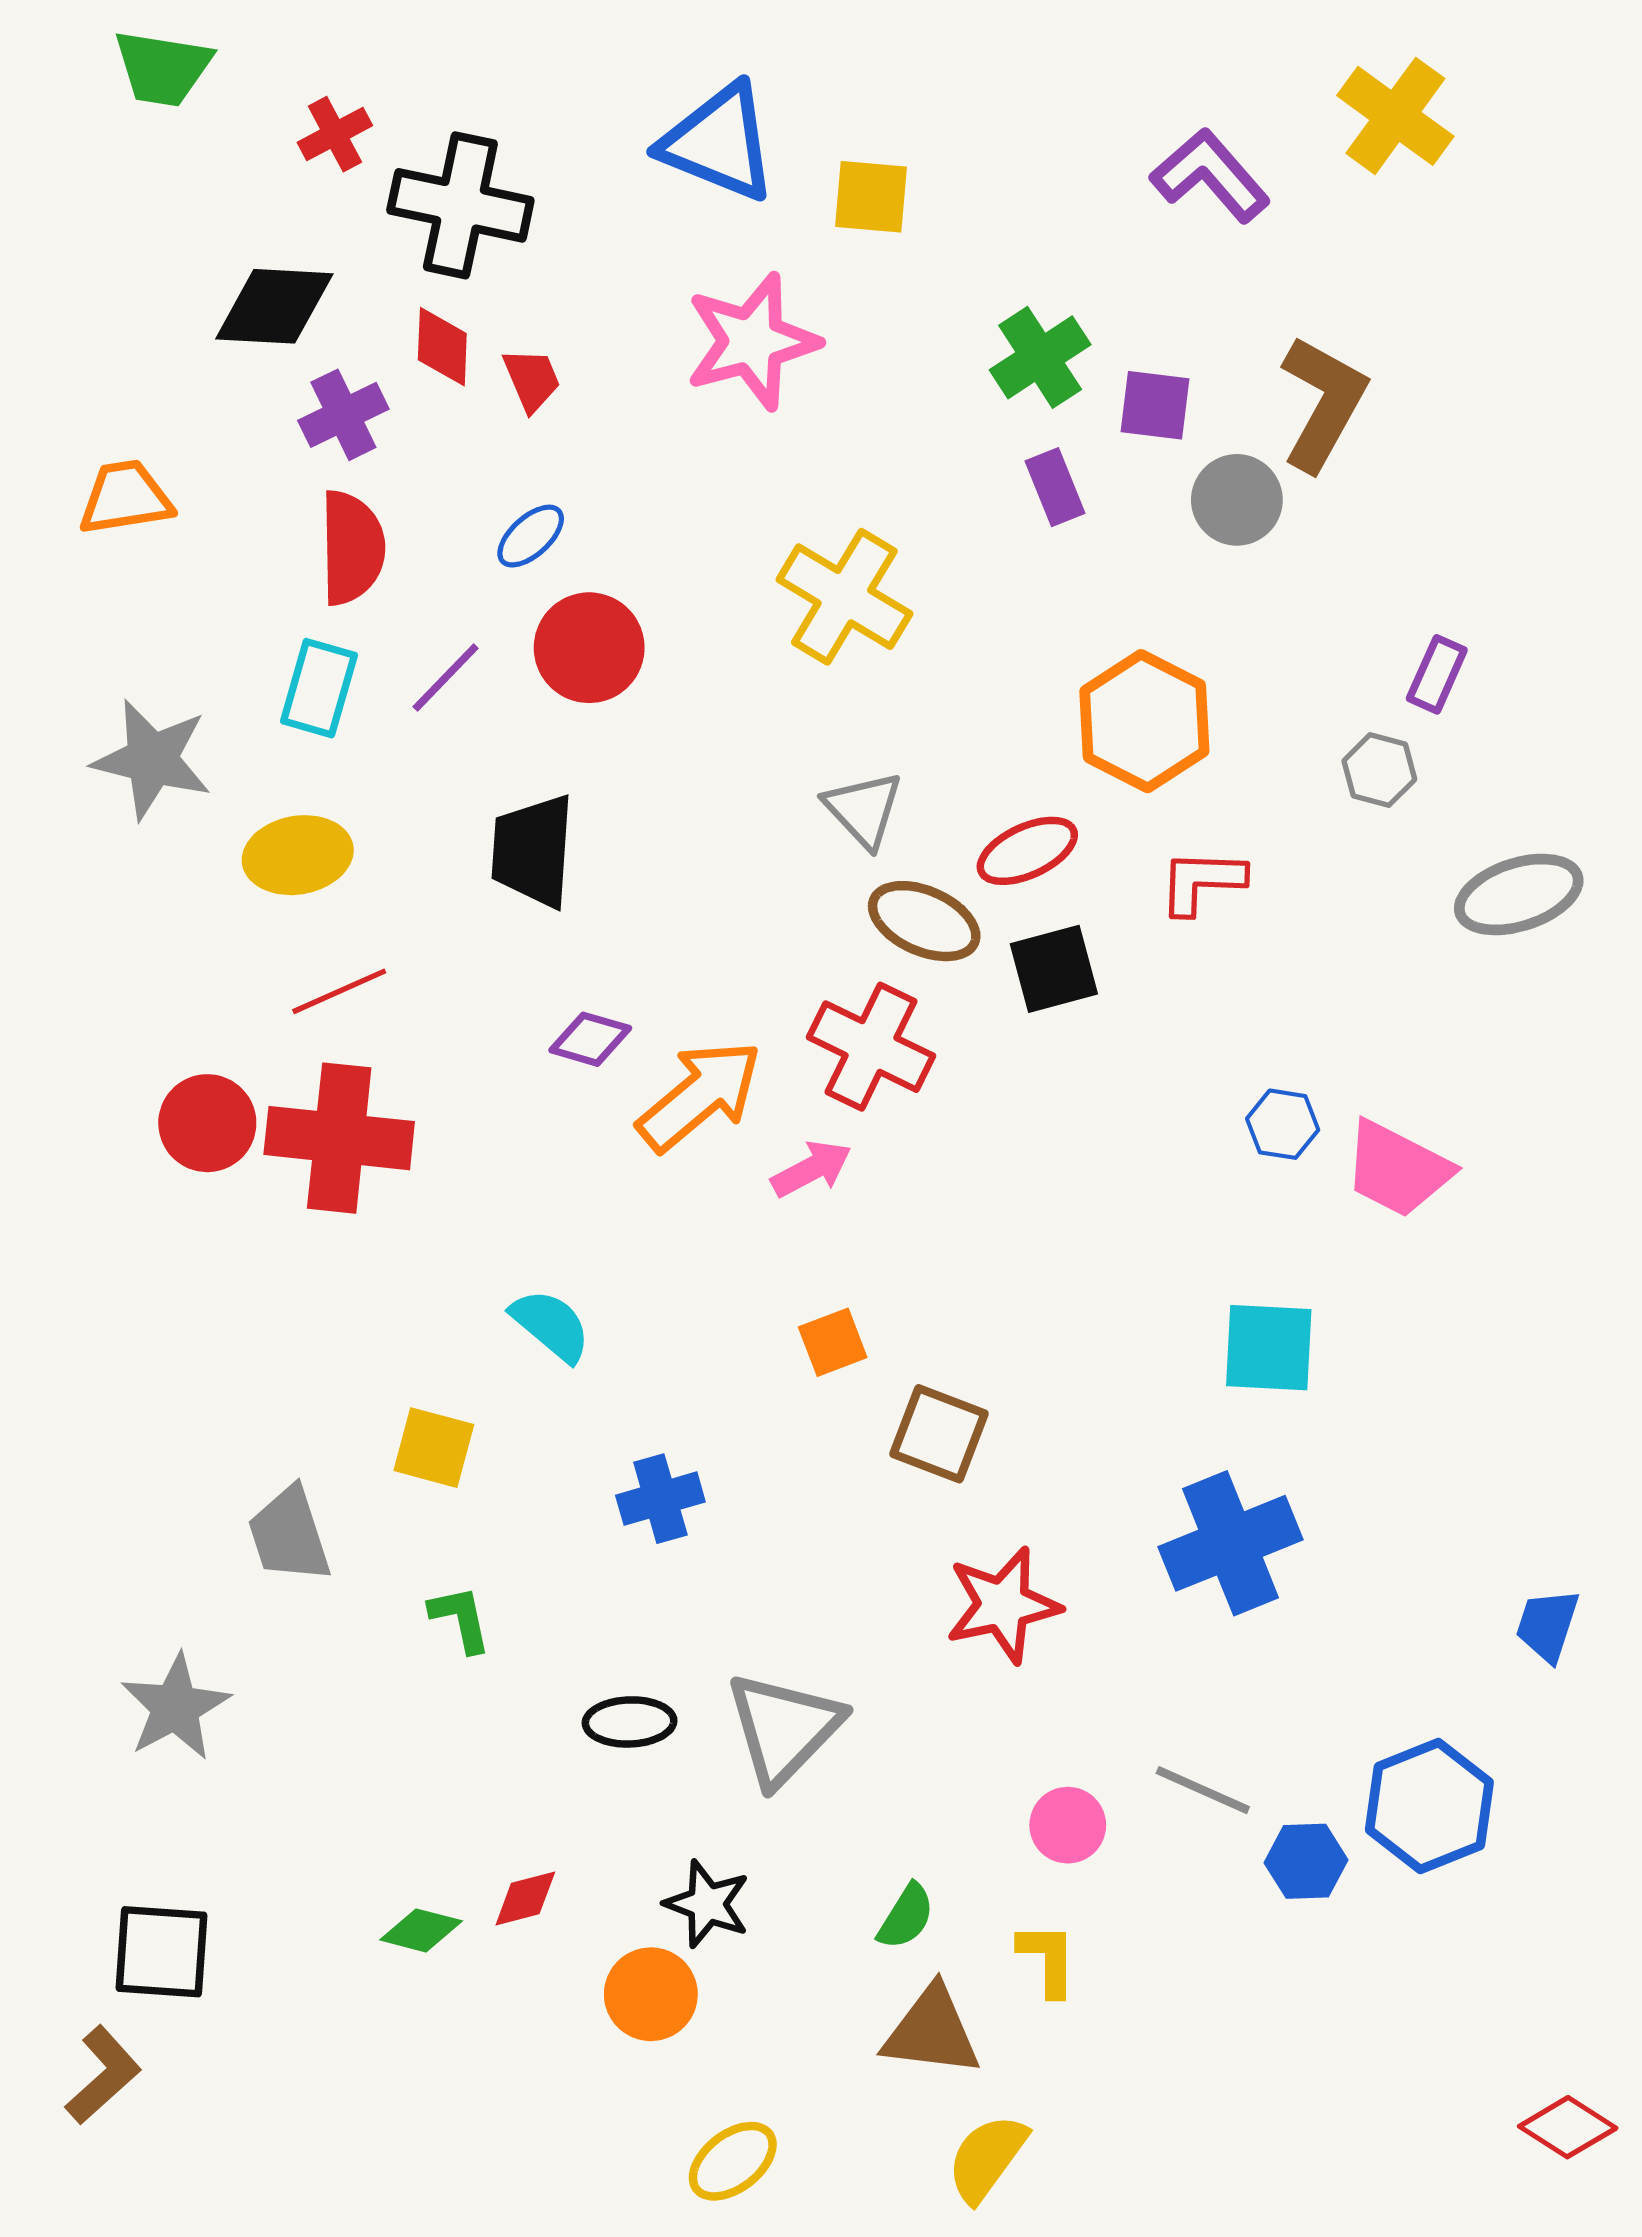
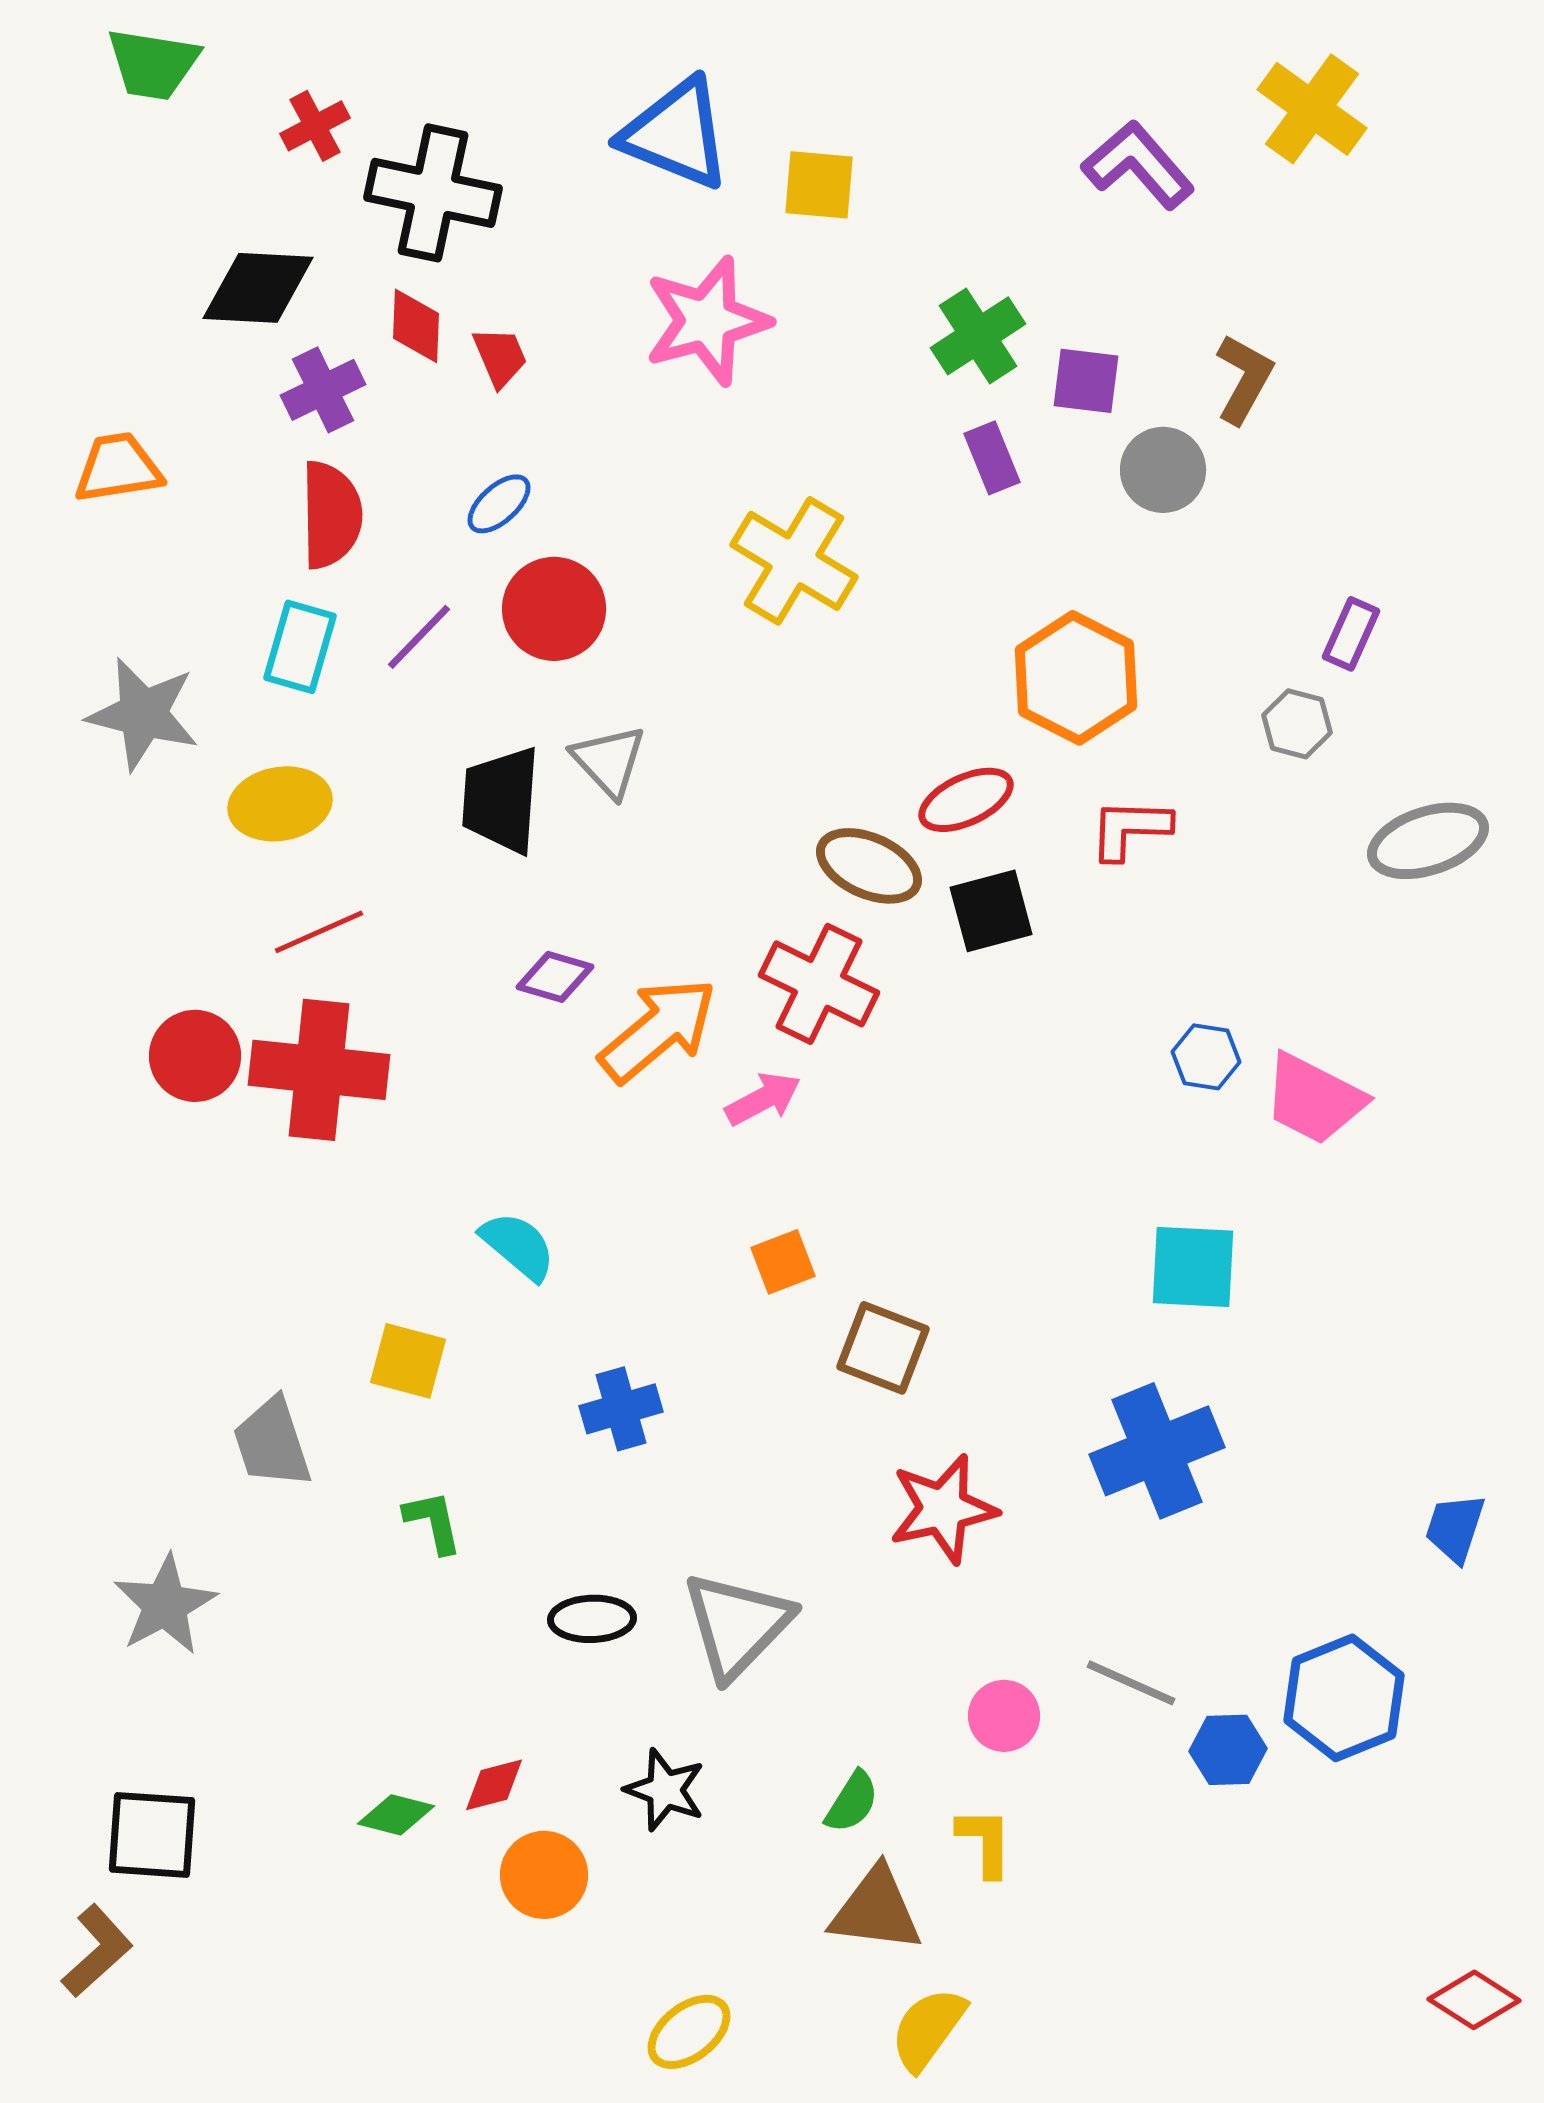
brown L-shape: (1323, 403) -> (1244, 379), size x0.7
gray triangle: (864, 809) -> (609, 761), moved
orange circle: (651, 1994) -> (544, 1875), moved

